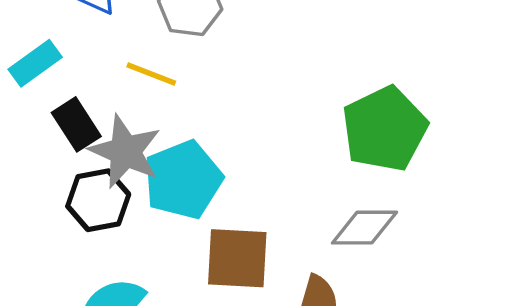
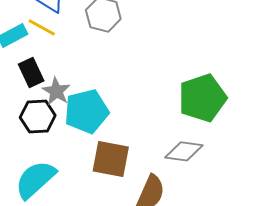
yellow line: (151, 74) -> (42, 27), moved
gray star: (125, 151) -> (56, 91), size x0.7

